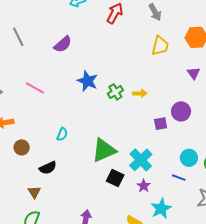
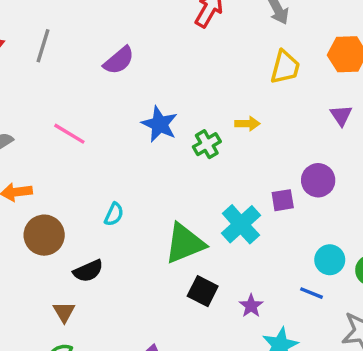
gray line: (18, 37) -> (43, 46), turned 42
yellow arrow: (140, 93) -> (247, 124), moved
brown circle: (22, 147) -> (44, 235), size x1.5
cyan cross: (141, 160) -> (241, 224), moved

